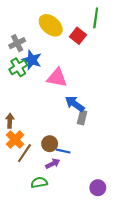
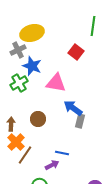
yellow ellipse: (51, 25) -> (32, 33), moved, turned -55
red square: (78, 36) -> (76, 52), moved
green cross: (18, 67) -> (19, 83), moved
brown circle: (50, 144) -> (38, 119), moved

